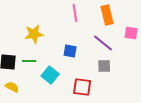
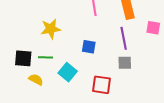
purple line: (103, 43) -> (124, 38), turned 40
yellow semicircle: (12, 87) -> (36, 80), moved

